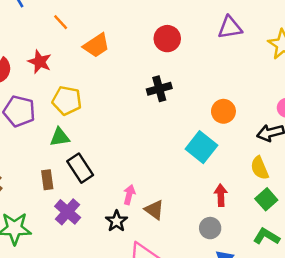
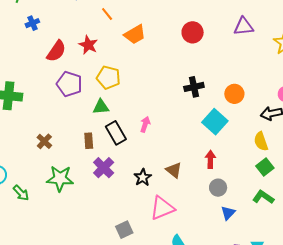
black cross: (159, 89) -> (194, 87), moved
pink arrow: (129, 195) -> (145, 124), moved
red arrow: (221, 195) -> (210, 159), moved

